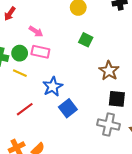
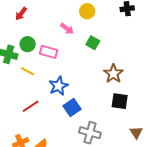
pink arrow: (36, 31) -> (67, 29), moved
green circle: (20, 53) -> (28, 44), moved
gray cross: (109, 125) -> (90, 133), moved

